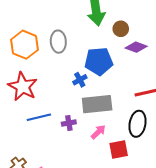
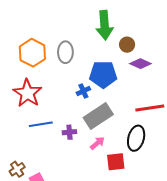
gray rectangle: (97, 104) -> (98, 116), turned -32

